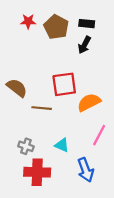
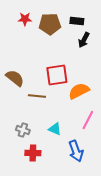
brown pentagon: (56, 27) -> (50, 24), turned -30
black arrow: (84, 45) -> (84, 40), moved
red cross: (37, 172) -> (33, 153), size x0.7

